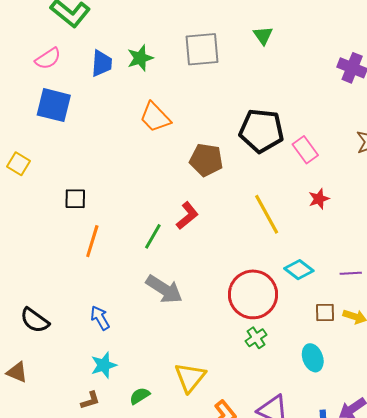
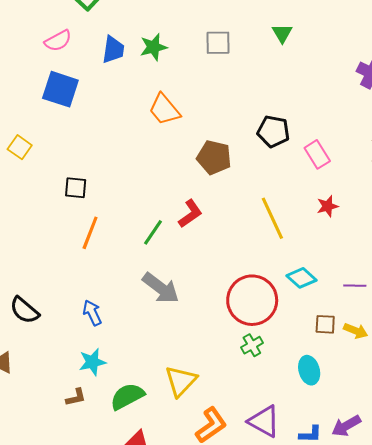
gray square: (202, 49) -> (218, 43), size x0.7
black pentagon: (261, 131) -> (273, 131), size x0.7
green semicircle: (140, 396) -> (127, 396), size x1.6

